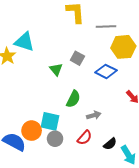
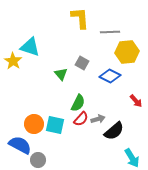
orange circle: (32, 131) -> (34, 124), moved
red semicircle: (85, 138) -> (81, 119), moved
gray circle: (55, 139) -> (38, 160), moved
black semicircle: (110, 144) -> (114, 131), moved, size x1.5

